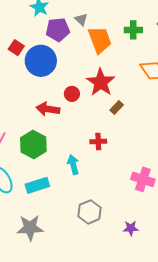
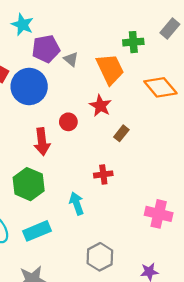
gray triangle: (81, 19) -> (71, 59), moved
orange trapezoid: (100, 40) -> (110, 69), moved
red star: (101, 82) -> (100, 106), size x0.7
red arrow: (48, 109) -> (42, 142), turned -100

